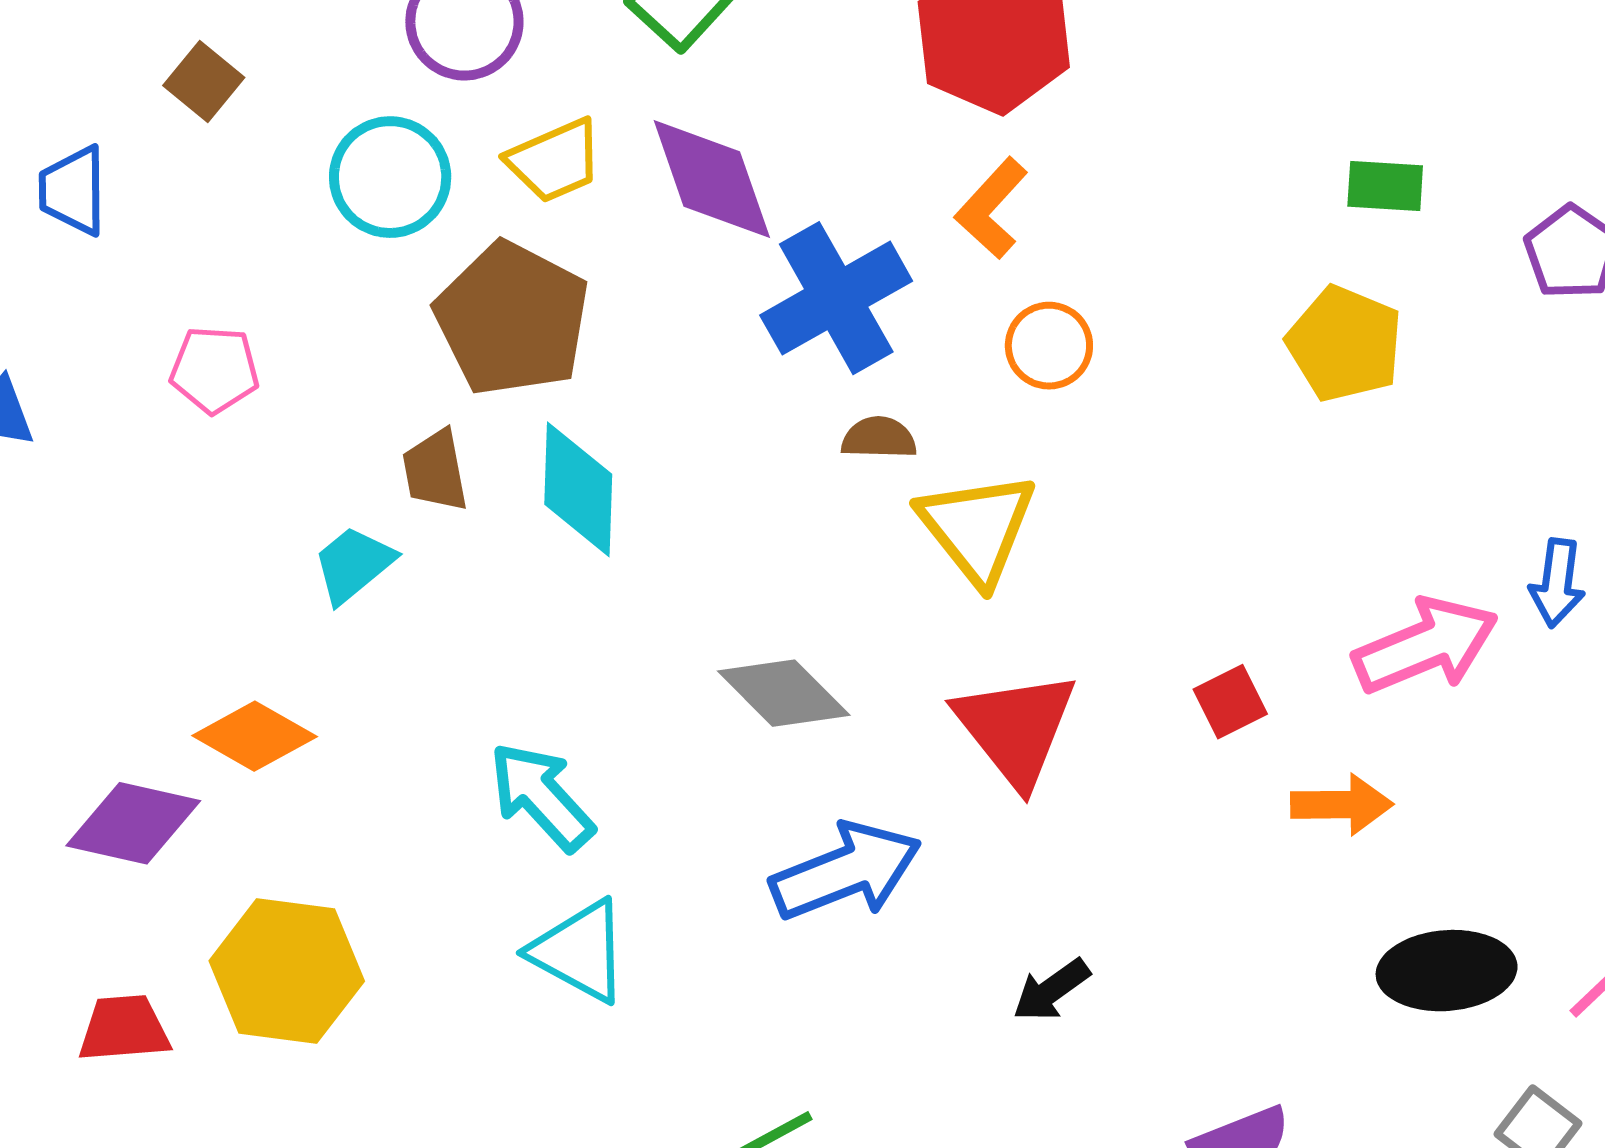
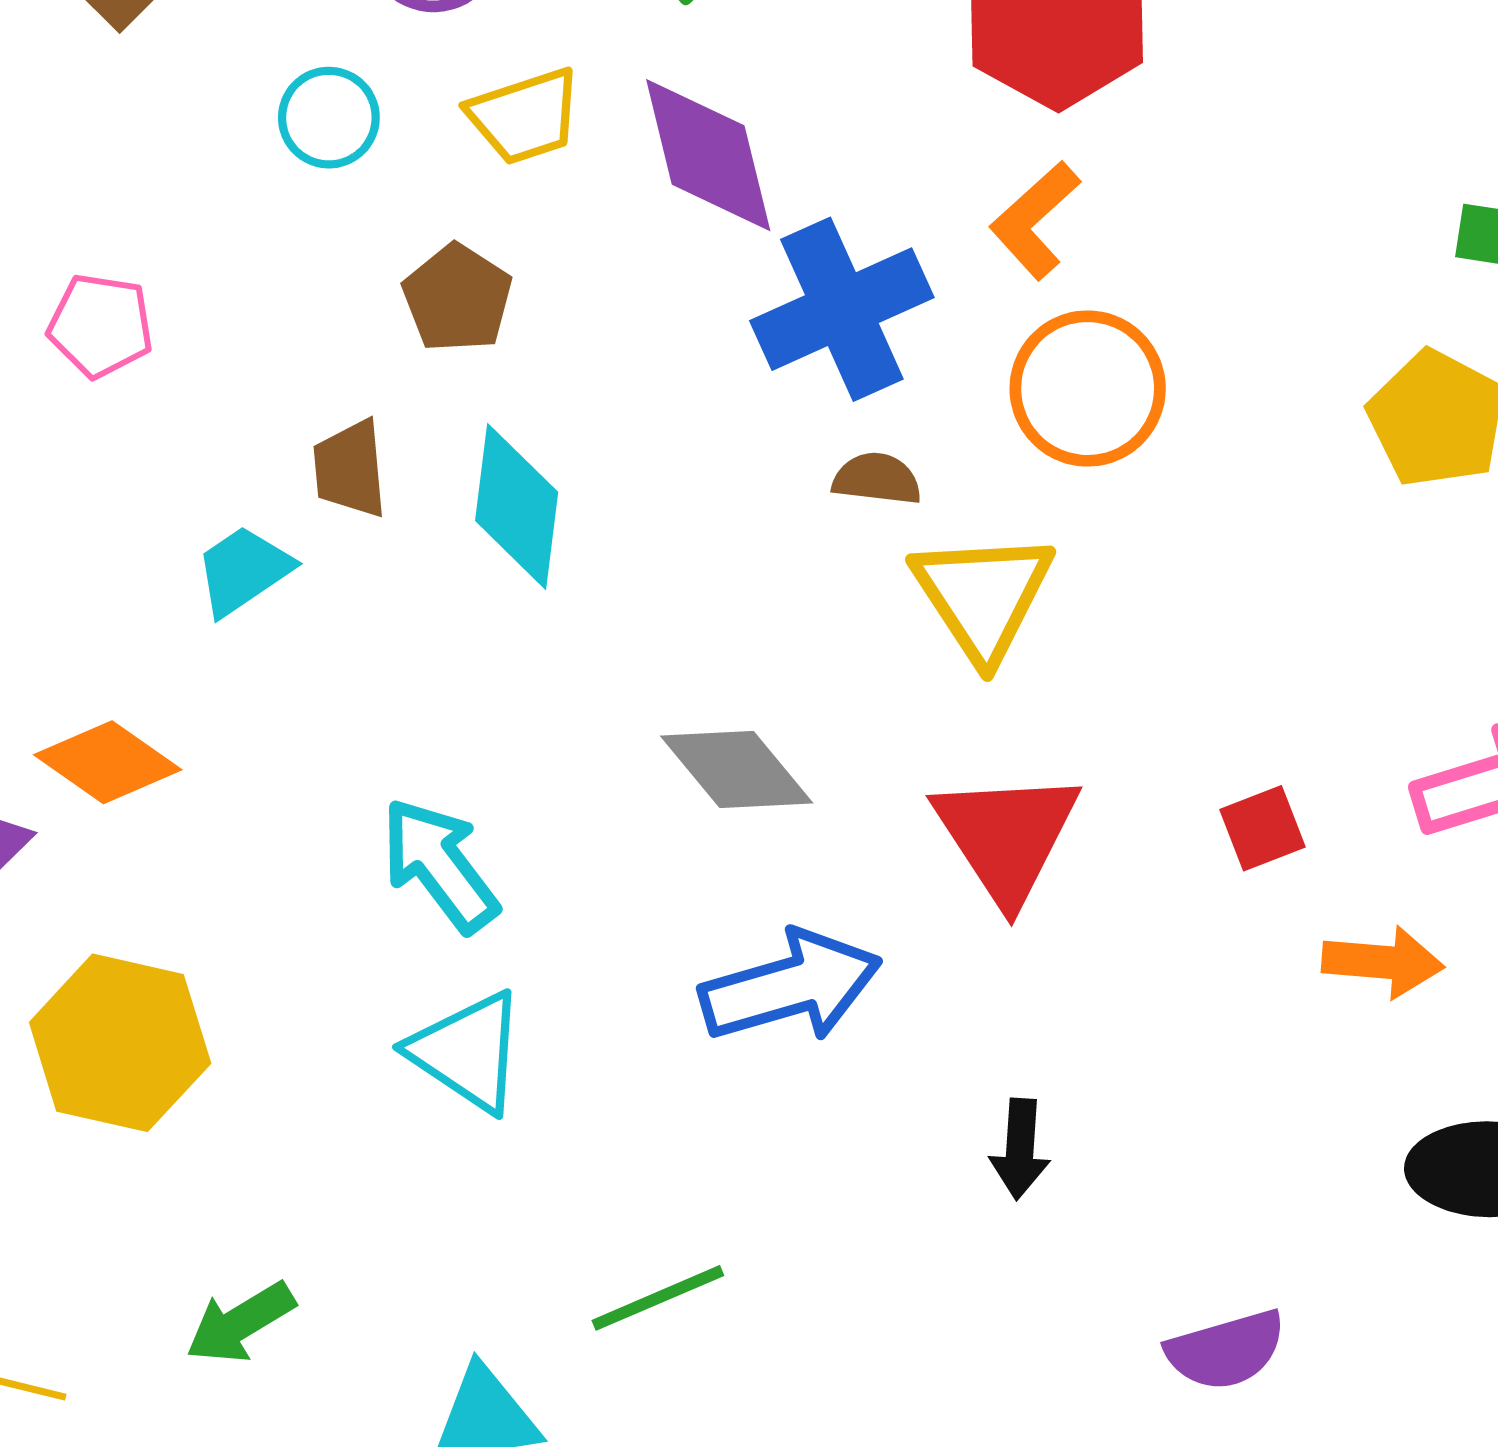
cyan circle: (390, 177) -> (329, 118), size x0.7
brown pentagon: (512, 319) -> (457, 298), size x0.6
orange circle: (1049, 346) -> (1088, 389), size x1.5
black arrow: (1051, 990) -> (1020, 1149), turned -56

